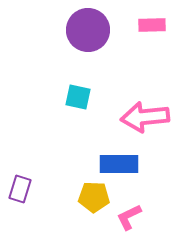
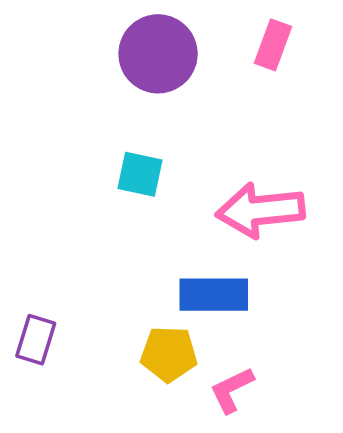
pink rectangle: (152, 25) -> (273, 45), turned -68

